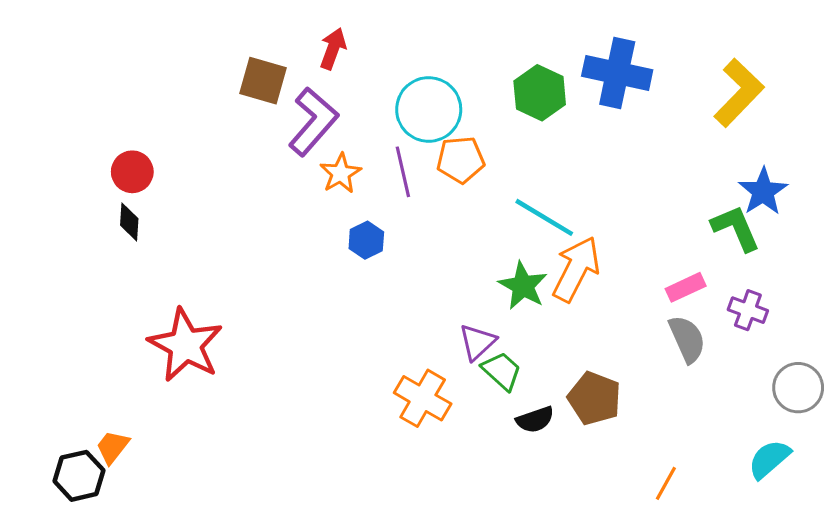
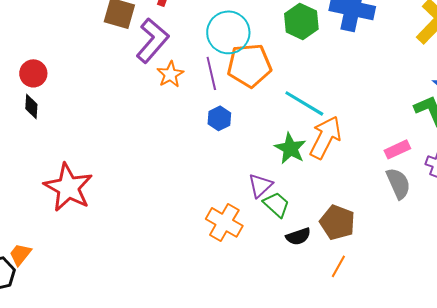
orange pentagon: (461, 160) -> (249, 65), size x1.4
blue hexagon: (366, 240) -> (219, 118), moved
orange line: (666, 483) -> (338, 266), moved

